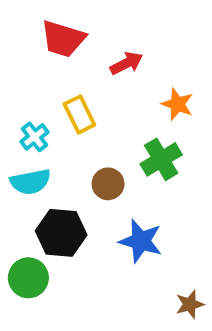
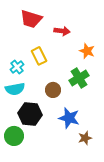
red arrow: (126, 63) -> (62, 31), turned 35
brown star: (190, 304) -> (85, 138), moved

